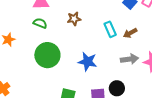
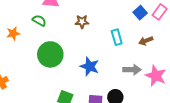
green semicircle: (40, 23) -> (39, 20), moved
brown arrow: (130, 33) -> (146, 41), moved

